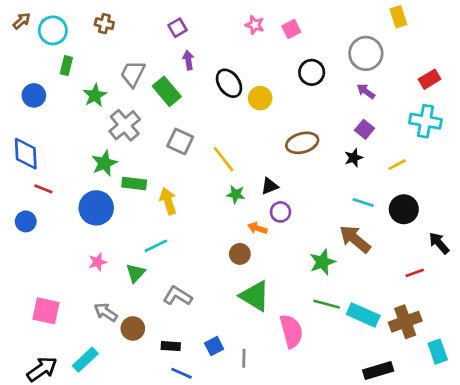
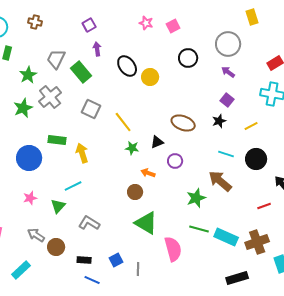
brown ellipse: (302, 143) -> (183, 123), moved, turned 35
green star: (104, 163) -> (23, 108), moved
purple circle: (280, 212) -> (175, 161), moved

